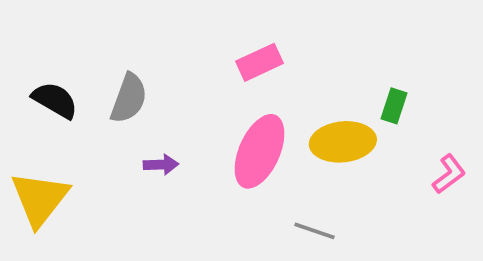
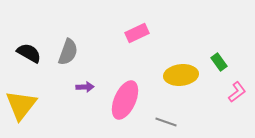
green rectangle: (394, 106) -> (219, 62), moved, turned -54
pink ellipse: (259, 151) -> (125, 100), moved

